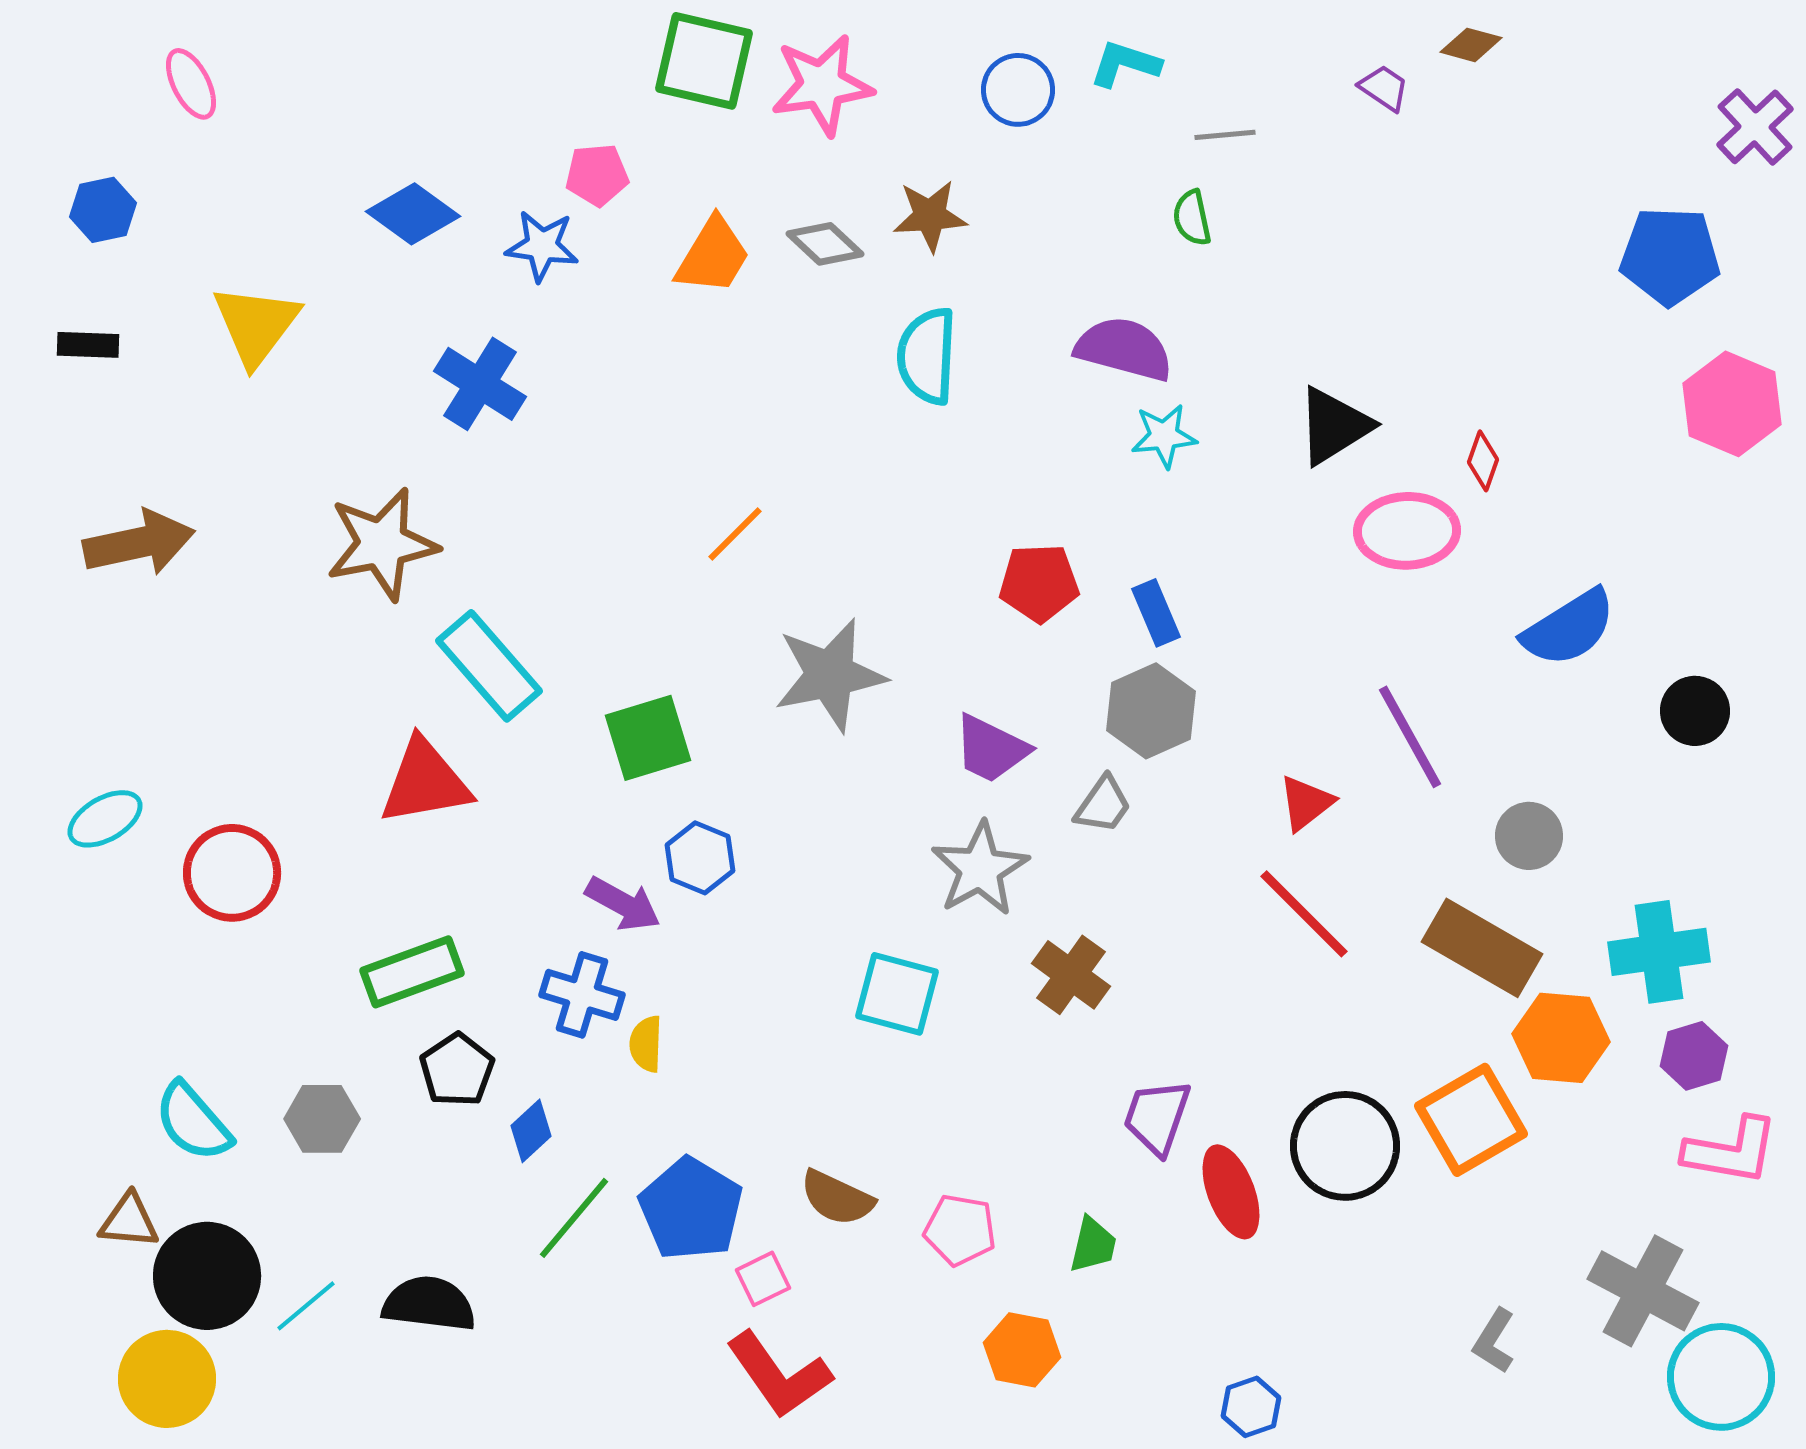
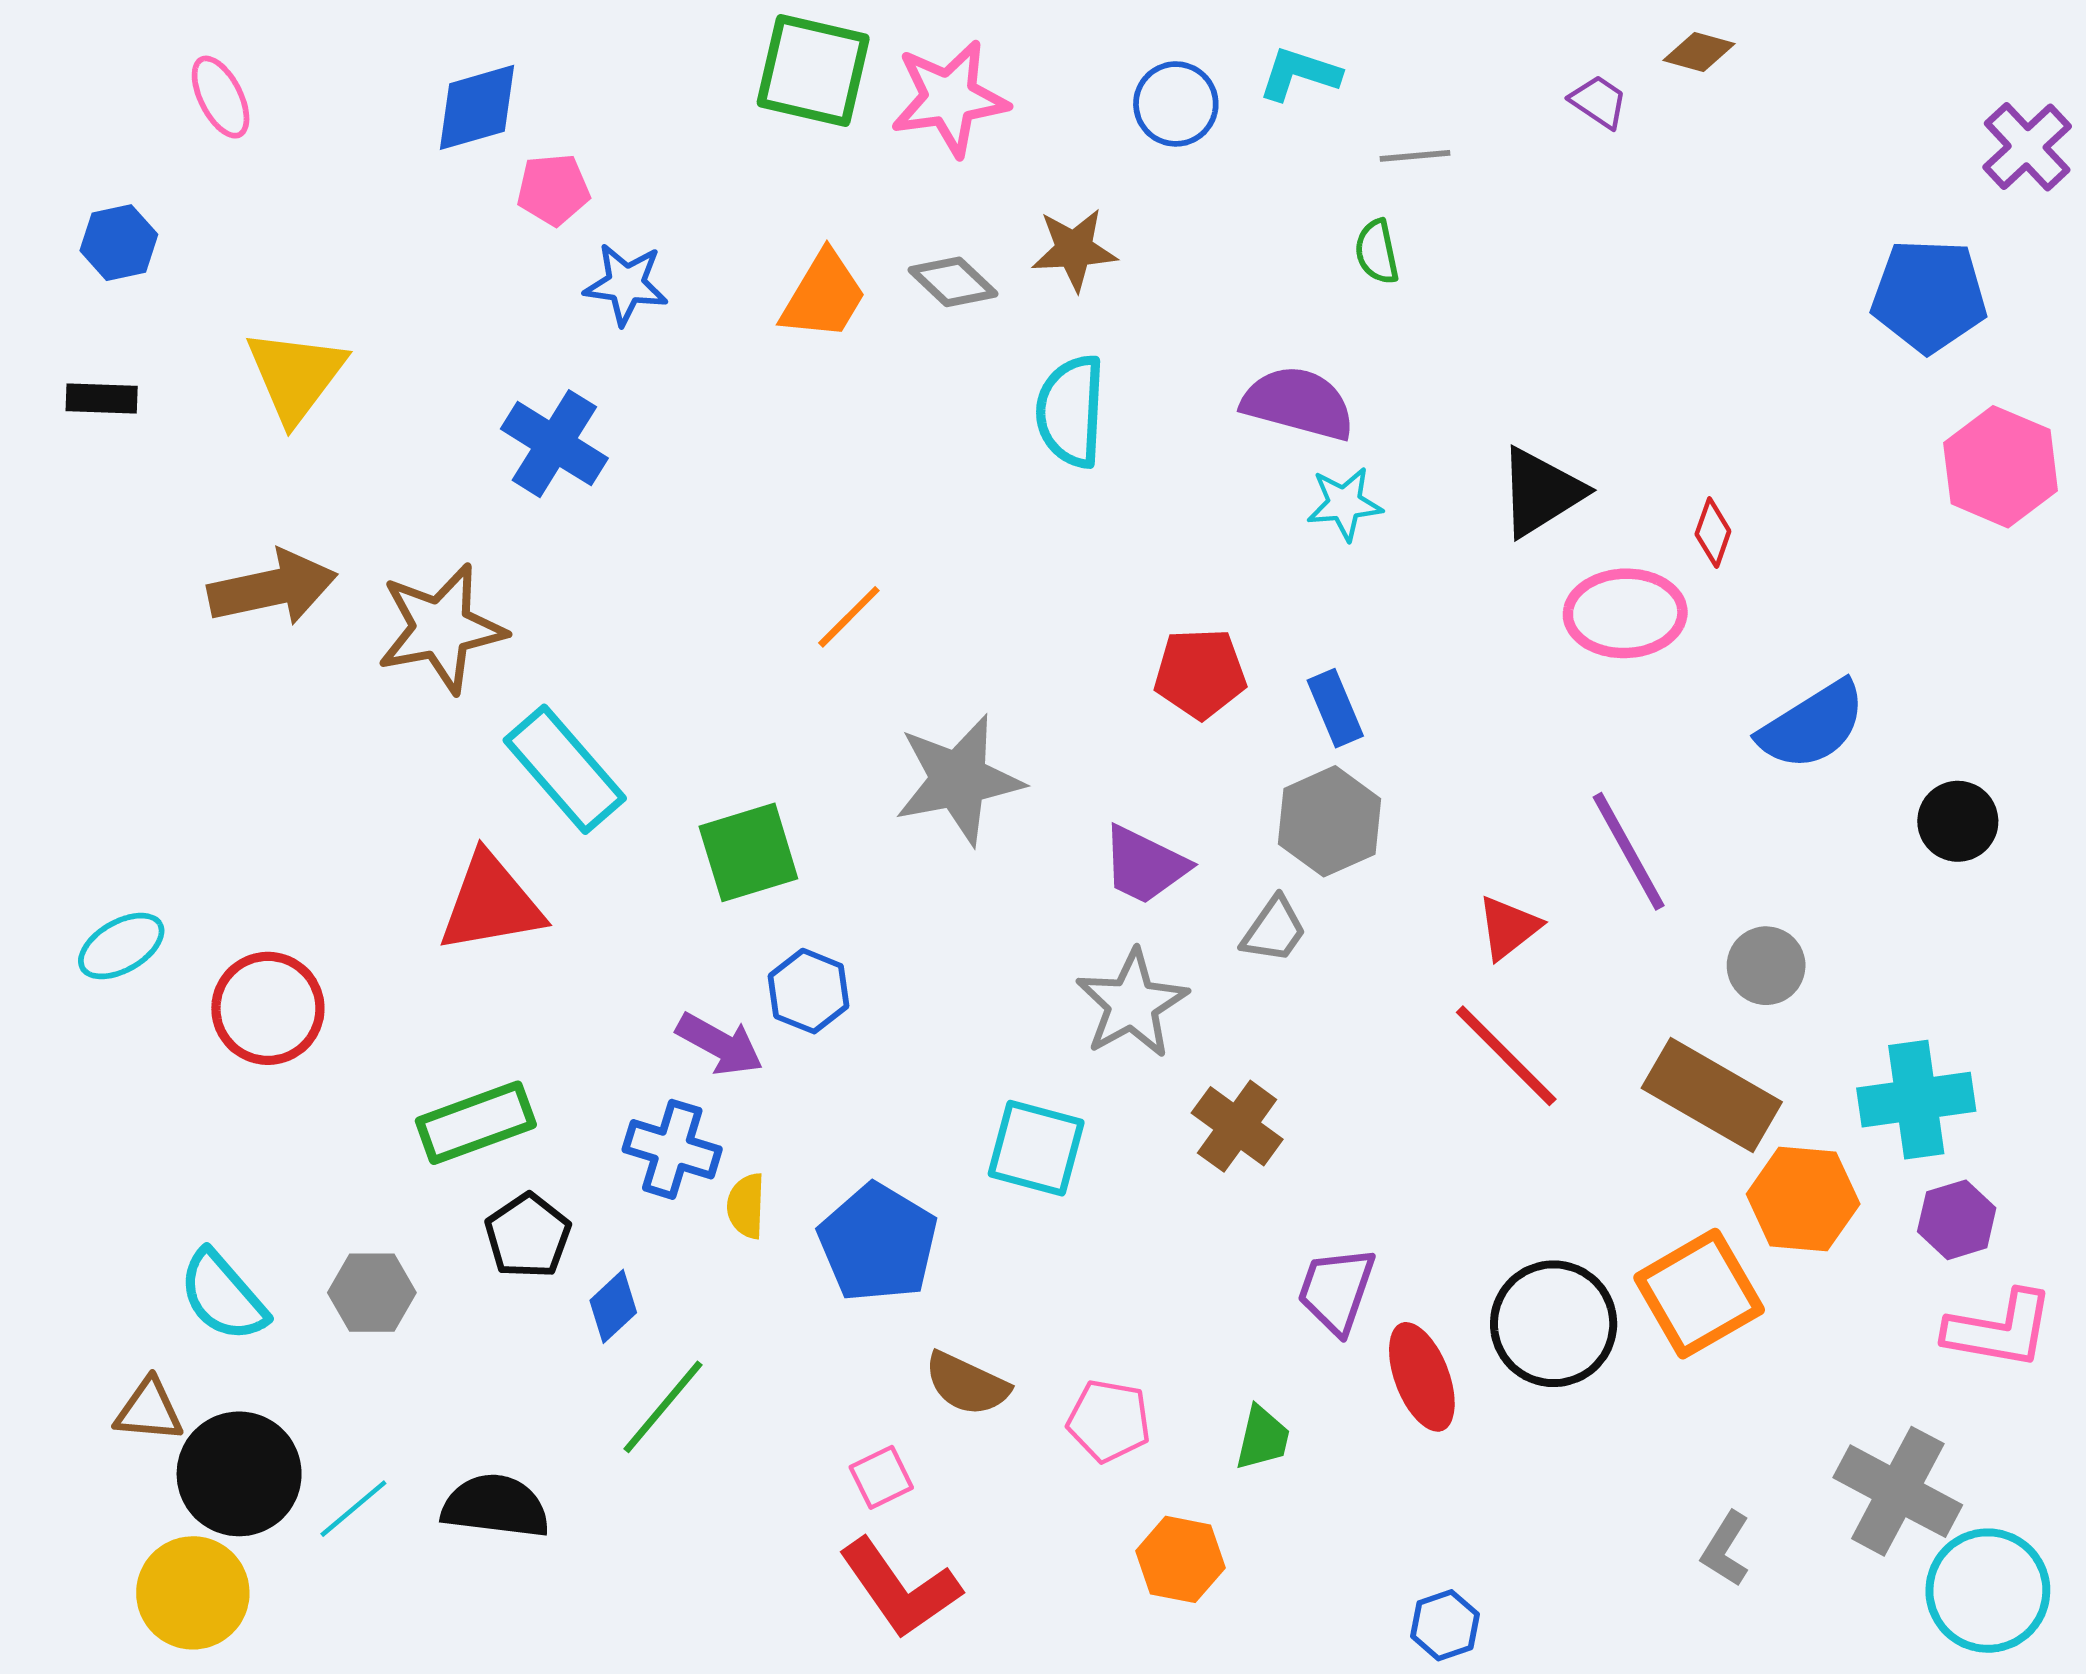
pink pentagon: (597, 175) -> (553, 189), moved
blue diamond: (413, 214) -> (477, 107), moved, turned -52
brown arrow: (139, 543) -> (273, 588), moved
blue pentagon: (691, 1209) -> (878, 1243), moved

